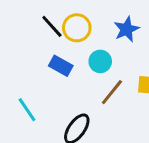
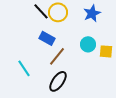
cyan circle: (100, 61) -> (88, 44), moved
brown line: (112, 92) -> (57, 56), moved

